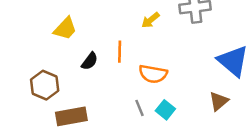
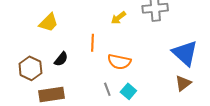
black semicircle: (90, 61) -> (61, 59), moved
brown triangle: (219, 101) -> (183, 83), moved

